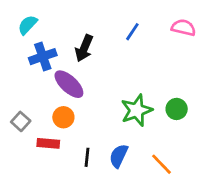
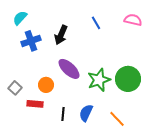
blue line: (132, 32) -> (96, 23), turned -64
purple ellipse: (69, 84) -> (69, 69), moved
green circle: (177, 109) -> (128, 79), size x1.6

